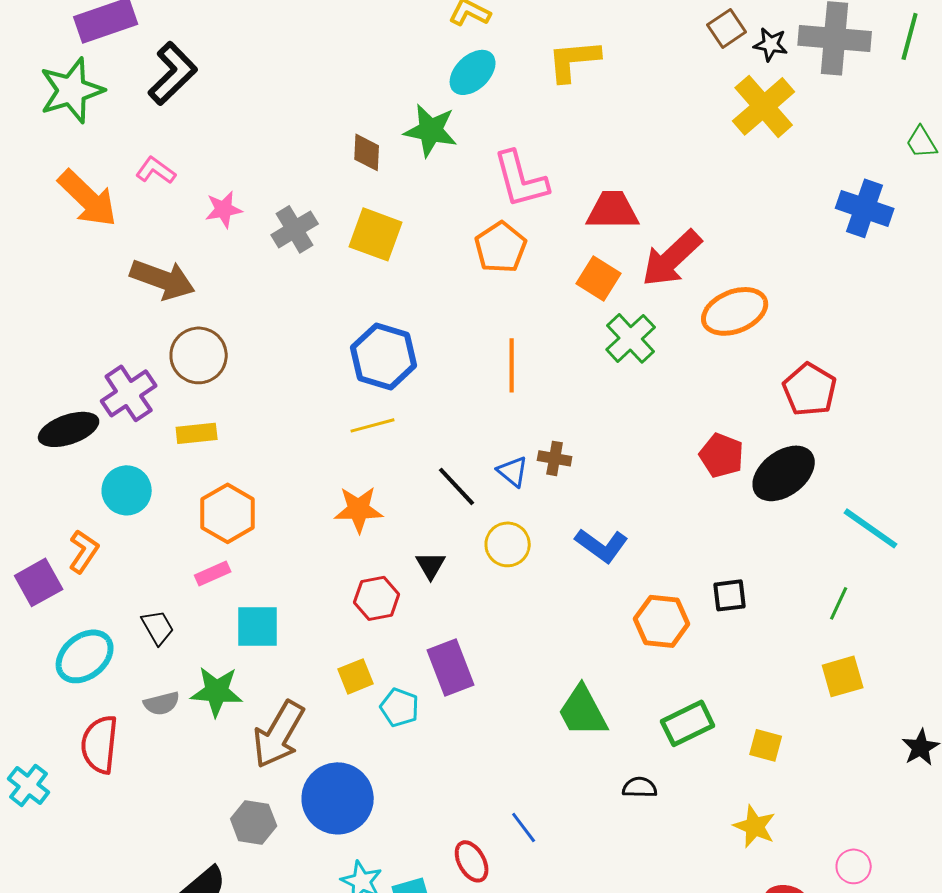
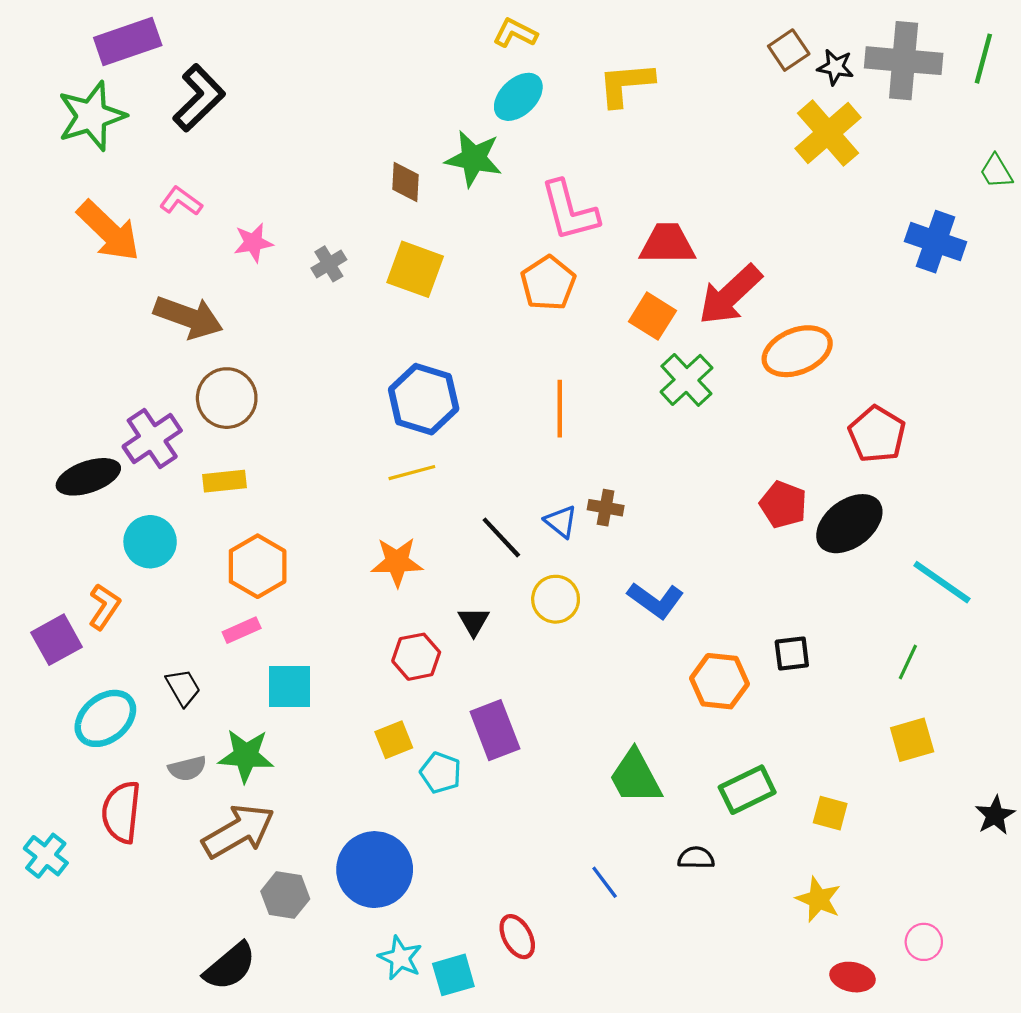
gray cross: (295, 229) -> (329, 264), size x0.7
brown arrow: (279, 734) -> (238, 831), moved, turned -150
blue line: (524, 827) -> (605, 882), moved

